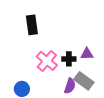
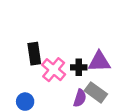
black rectangle: (32, 25) -> (34, 54), moved
purple triangle: (87, 54) -> (99, 62), size x1.5

